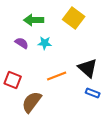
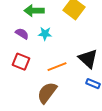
red square: (13, 80) -> (21, 62), moved
brown semicircle: (32, 102) -> (47, 93), moved

